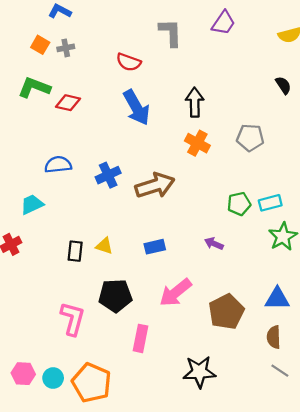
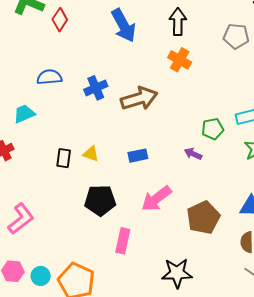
red diamond: (68, 103) -> (60, 20), turned -70
gray pentagon: (250, 138) -> (236, 36), moved
green pentagon: (239, 204) -> (213, 129), moved
pink L-shape: (73, 319) -> (21, 219), moved, turned 36

